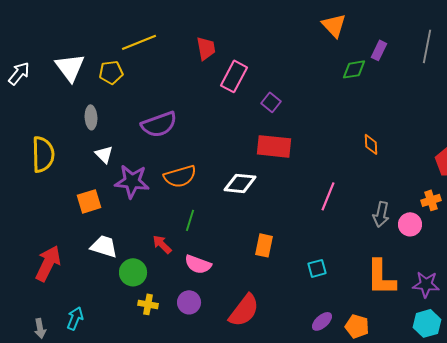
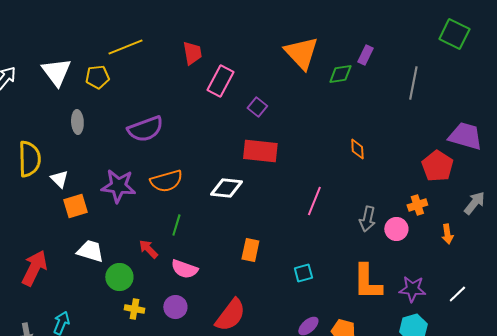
orange triangle: (334, 25) -> (301, 53), moved, size x1.4
gray line: (427, 46) -> (413, 83), moved
white triangle: (104, 154) -> (59, 179), moved

